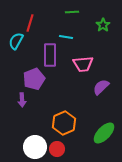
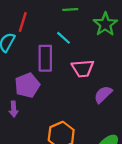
green star: (103, 25) -> (105, 24), size x1.5
cyan line: (66, 37) -> (63, 38), turned 32

